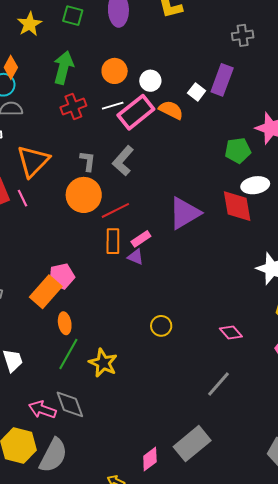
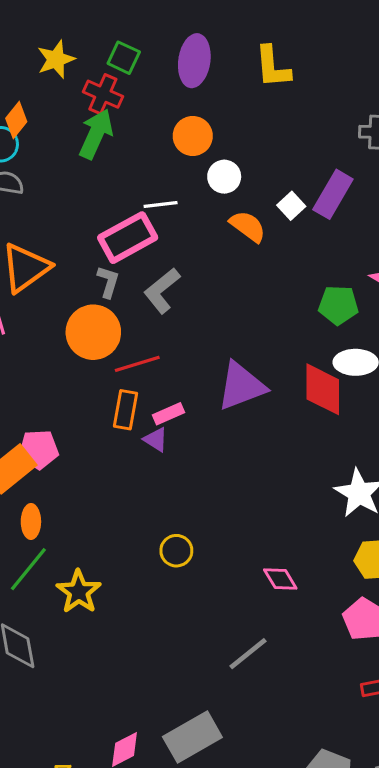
orange circle: (115, 71) -> (193, 136), moved
red cross: (73, 107) -> (103, 94), moved, turned 35
pink rectangle: (136, 112) -> (128, 238), moved

